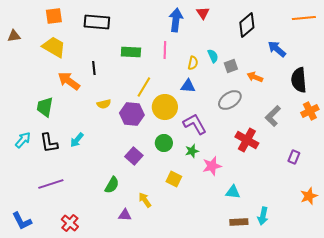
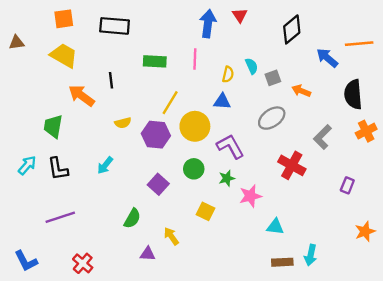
orange line: (304, 18) -> (359, 44), moved
cyan arrow: (77, 140) -> (105, 165), moved

